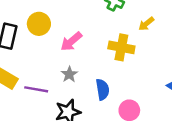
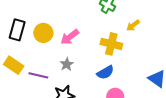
yellow circle: (39, 24) -> (43, 33), moved
blue semicircle: (103, 89) -> (105, 72), moved, turned 66

